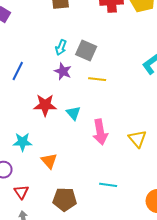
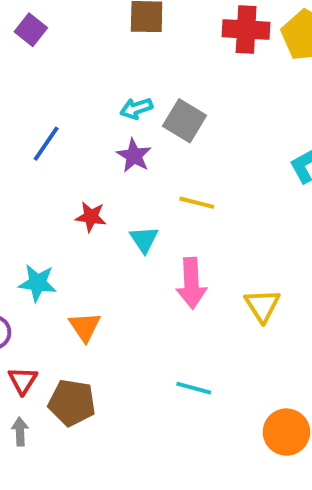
cyan arrow: (61, 47) -> (136, 108), turned 42
yellow line: (97, 79) -> (197, 203), moved
red star: (45, 105) -> (91, 217), size x0.7
brown pentagon: (65, 199) -> (72, 403), moved

